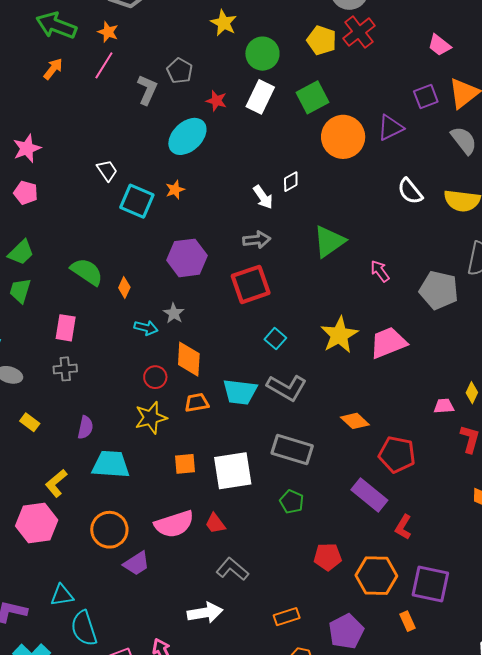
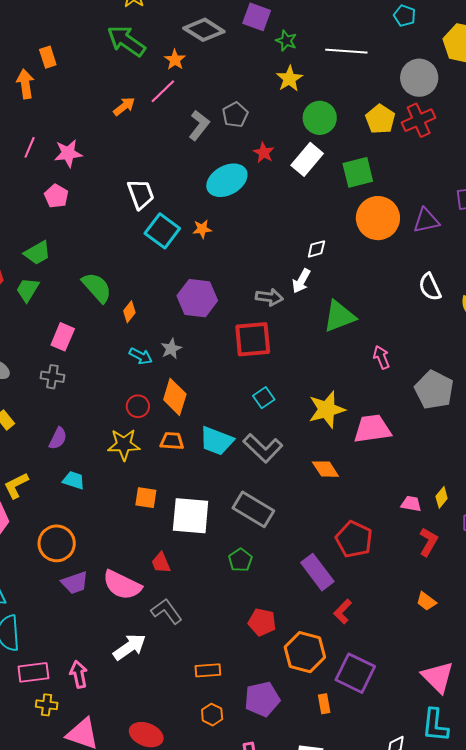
orange arrow: (53, 69) -> (124, 106), moved
white trapezoid: (107, 171) -> (141, 194), size x1.4
white arrow: (263, 197) -> (301, 281), moved, turned 50
orange diamond: (355, 421) -> (325, 469), moved
cyan trapezoid: (111, 464) -> (74, 480), size x0.6
pink semicircle: (174, 524) -> (122, 585), moved, turned 30
white arrow: (205, 613) -> (130, 647), turned -40

